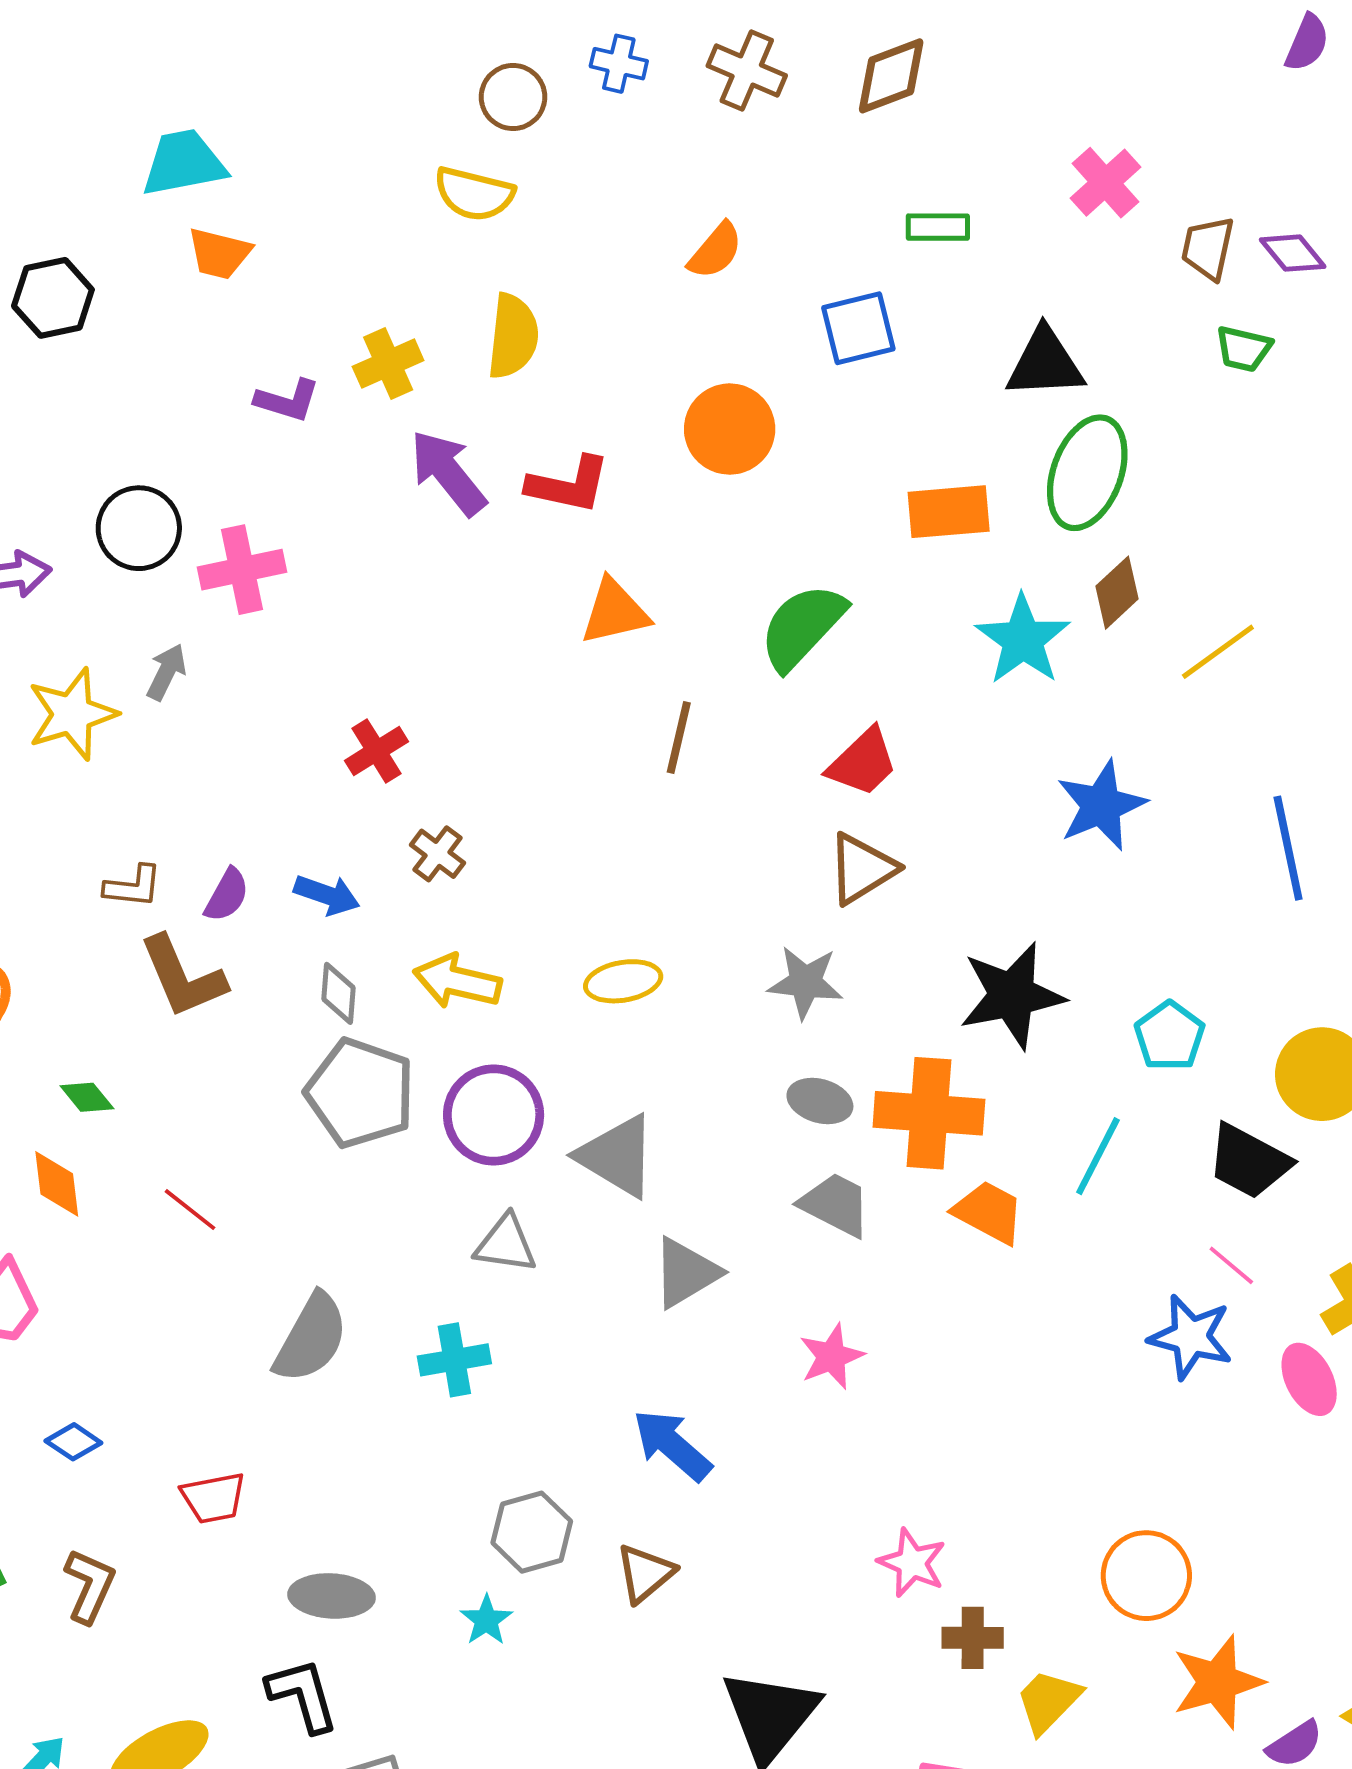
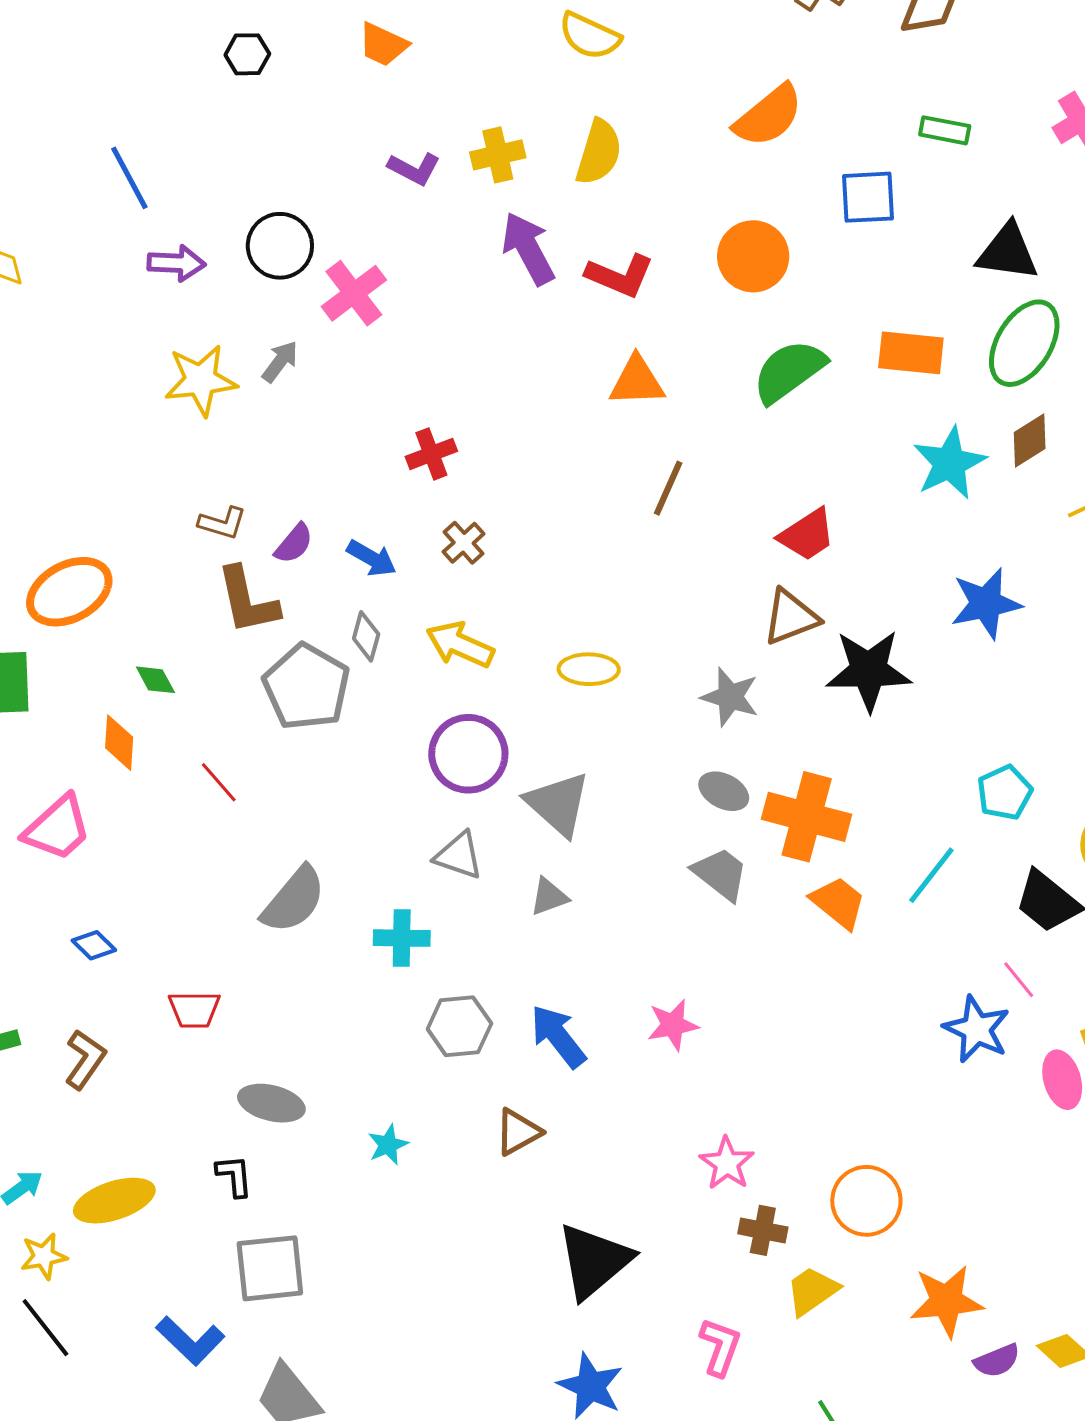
orange semicircle: (715, 251) -> (769, 116), size x1.5
black hexagon: (53, 298) -> (247, 54), size x0.7
pink cross: (242, 570) -> (354, 293), turned -36
green semicircle: (802, 627) -> (789, 371), moved
black star: (1012, 995) -> (869, 670), moved
gray pentagon: (360, 1093) -> (306, 687), moved
gray triangle: (686, 1273) -> (549, 897), moved, size x0.7
pink star: (832, 1356) -> (673, 1025), moved
gray hexagon: (532, 1532) -> (459, 1026), moved
orange circle: (1146, 1576) -> (866, 1201), moved
black L-shape: (303, 1695) -> (234, 1176), size x0.7

